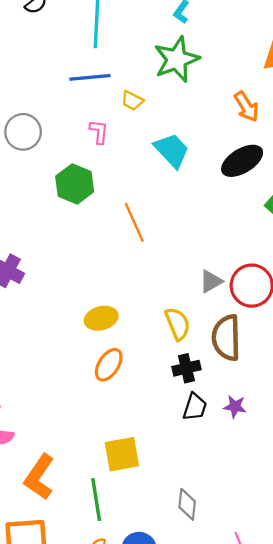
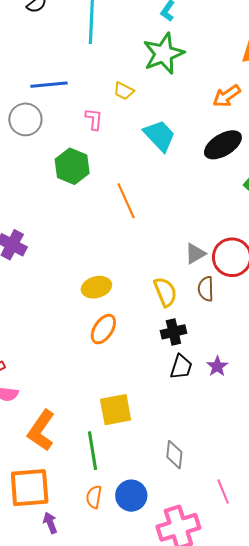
blue line: (90, 77) -> (49, 85), moved
orange arrow: (246, 107) -> (227, 96), turned 88
brown semicircle: (226, 338) -> (206, 289), moved, size x0.6
purple star: (235, 407) -> (217, 366), turned 30

